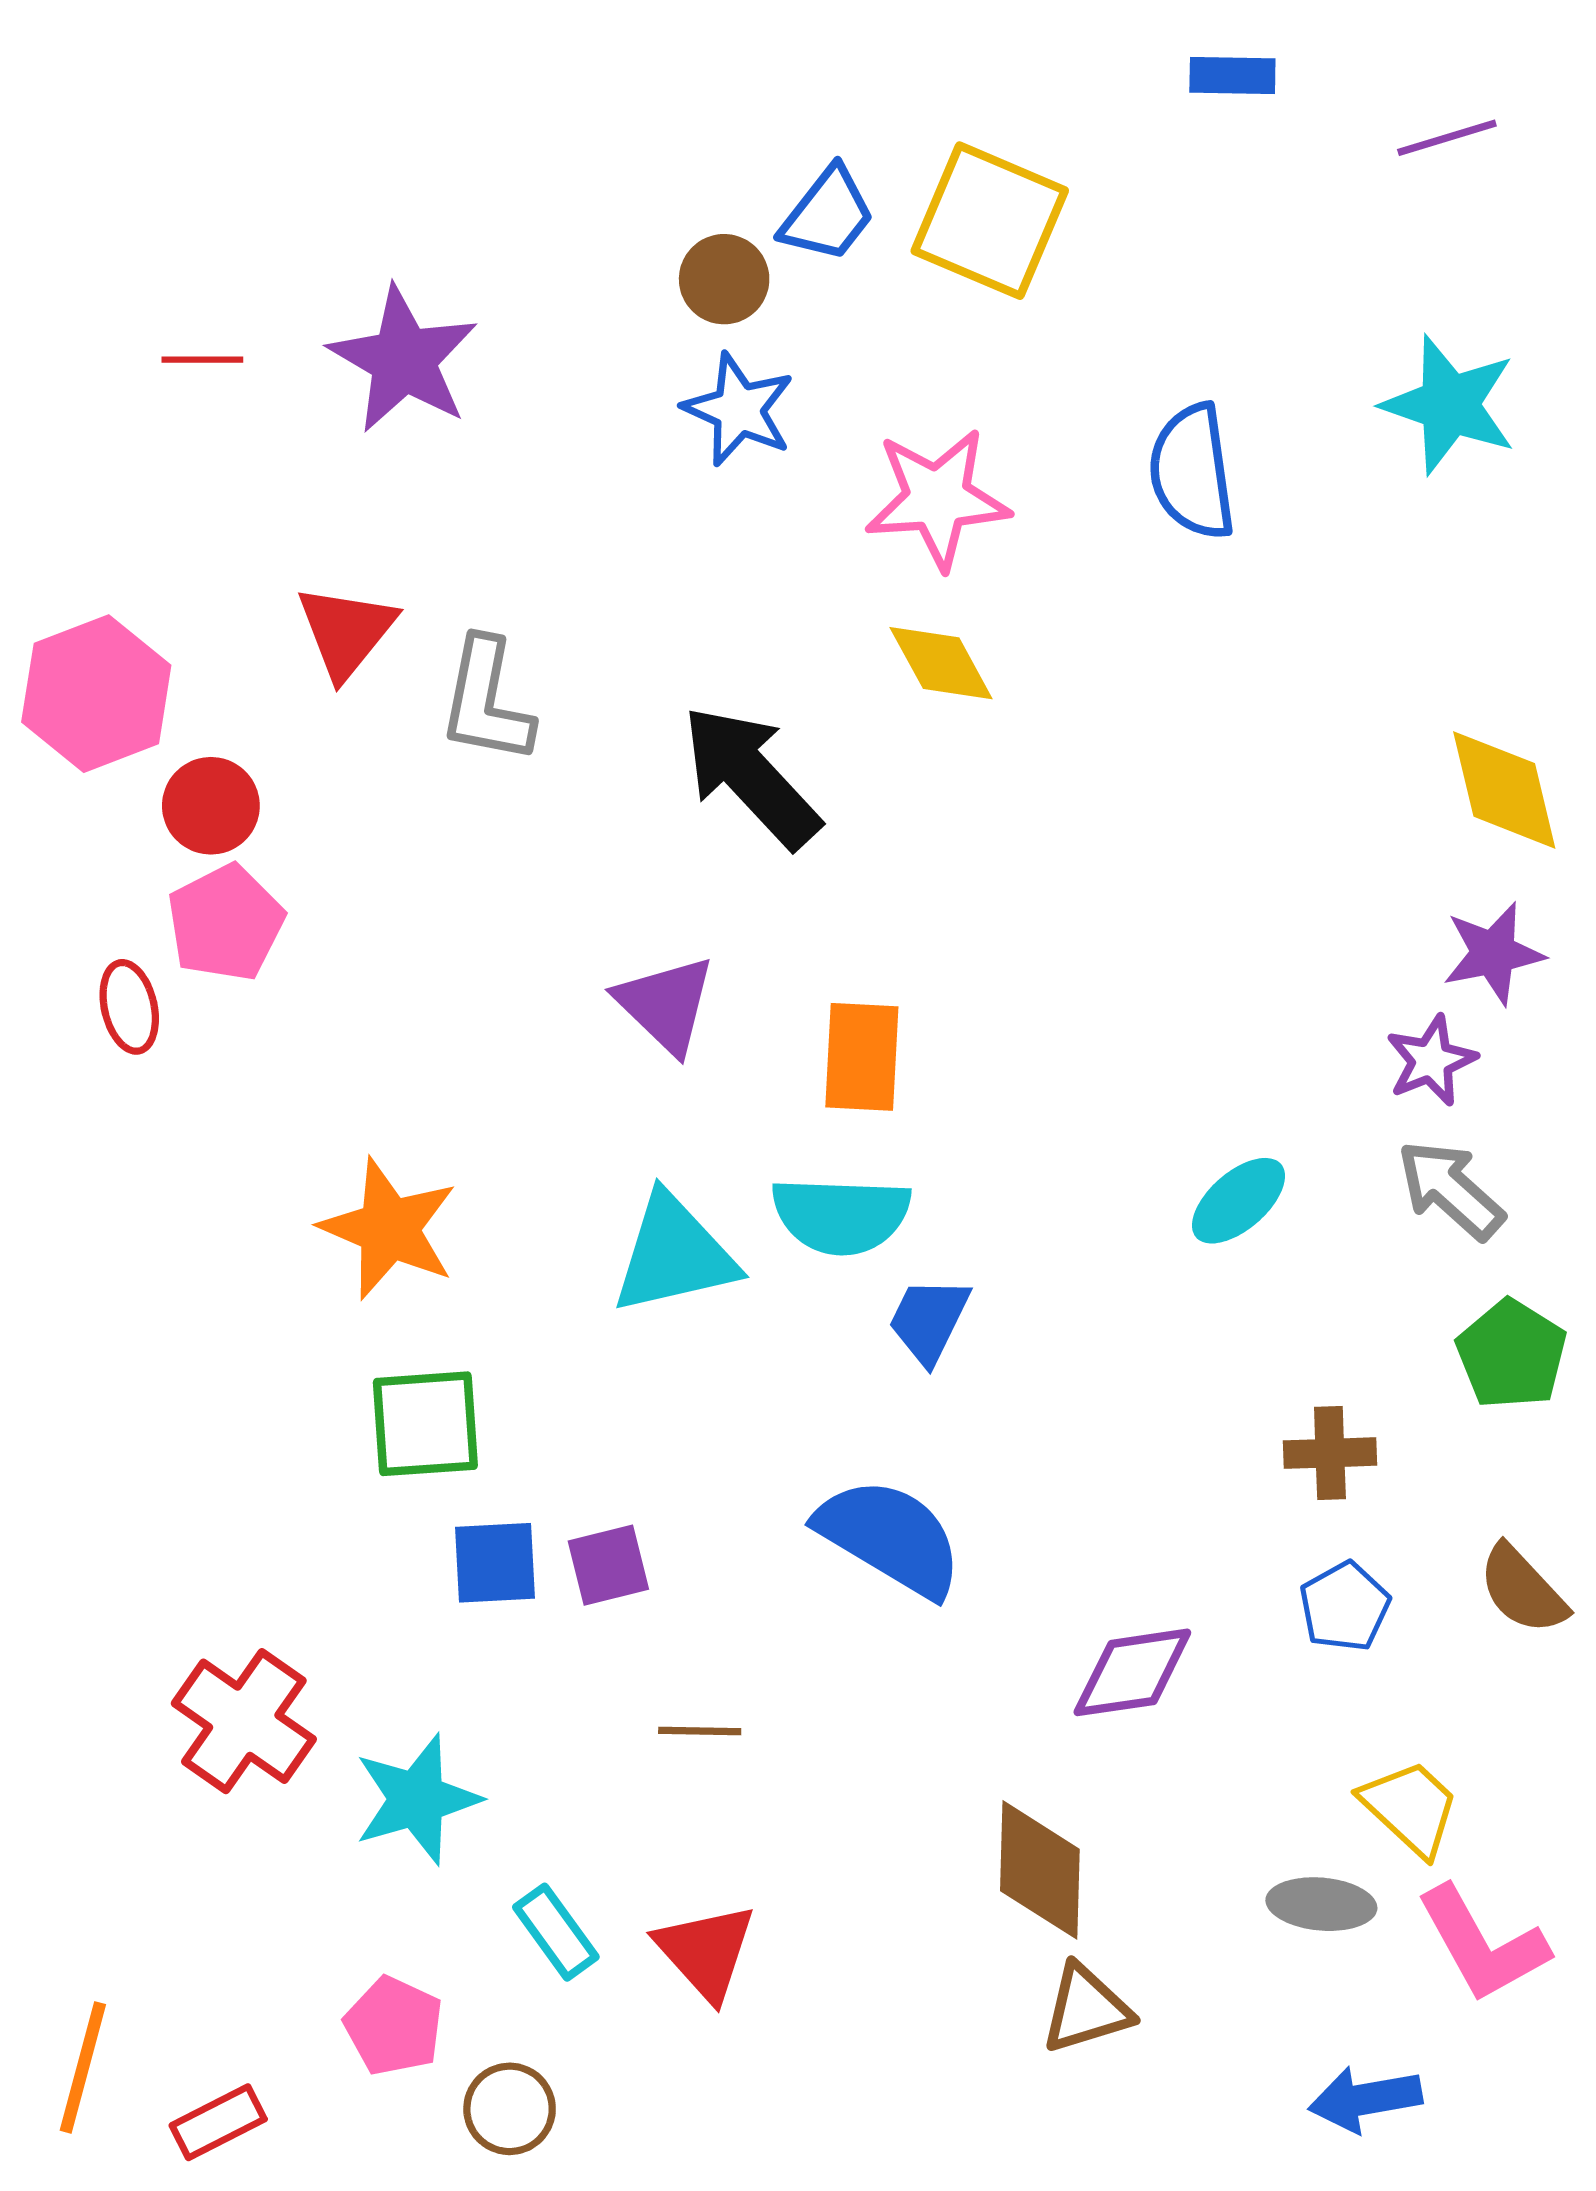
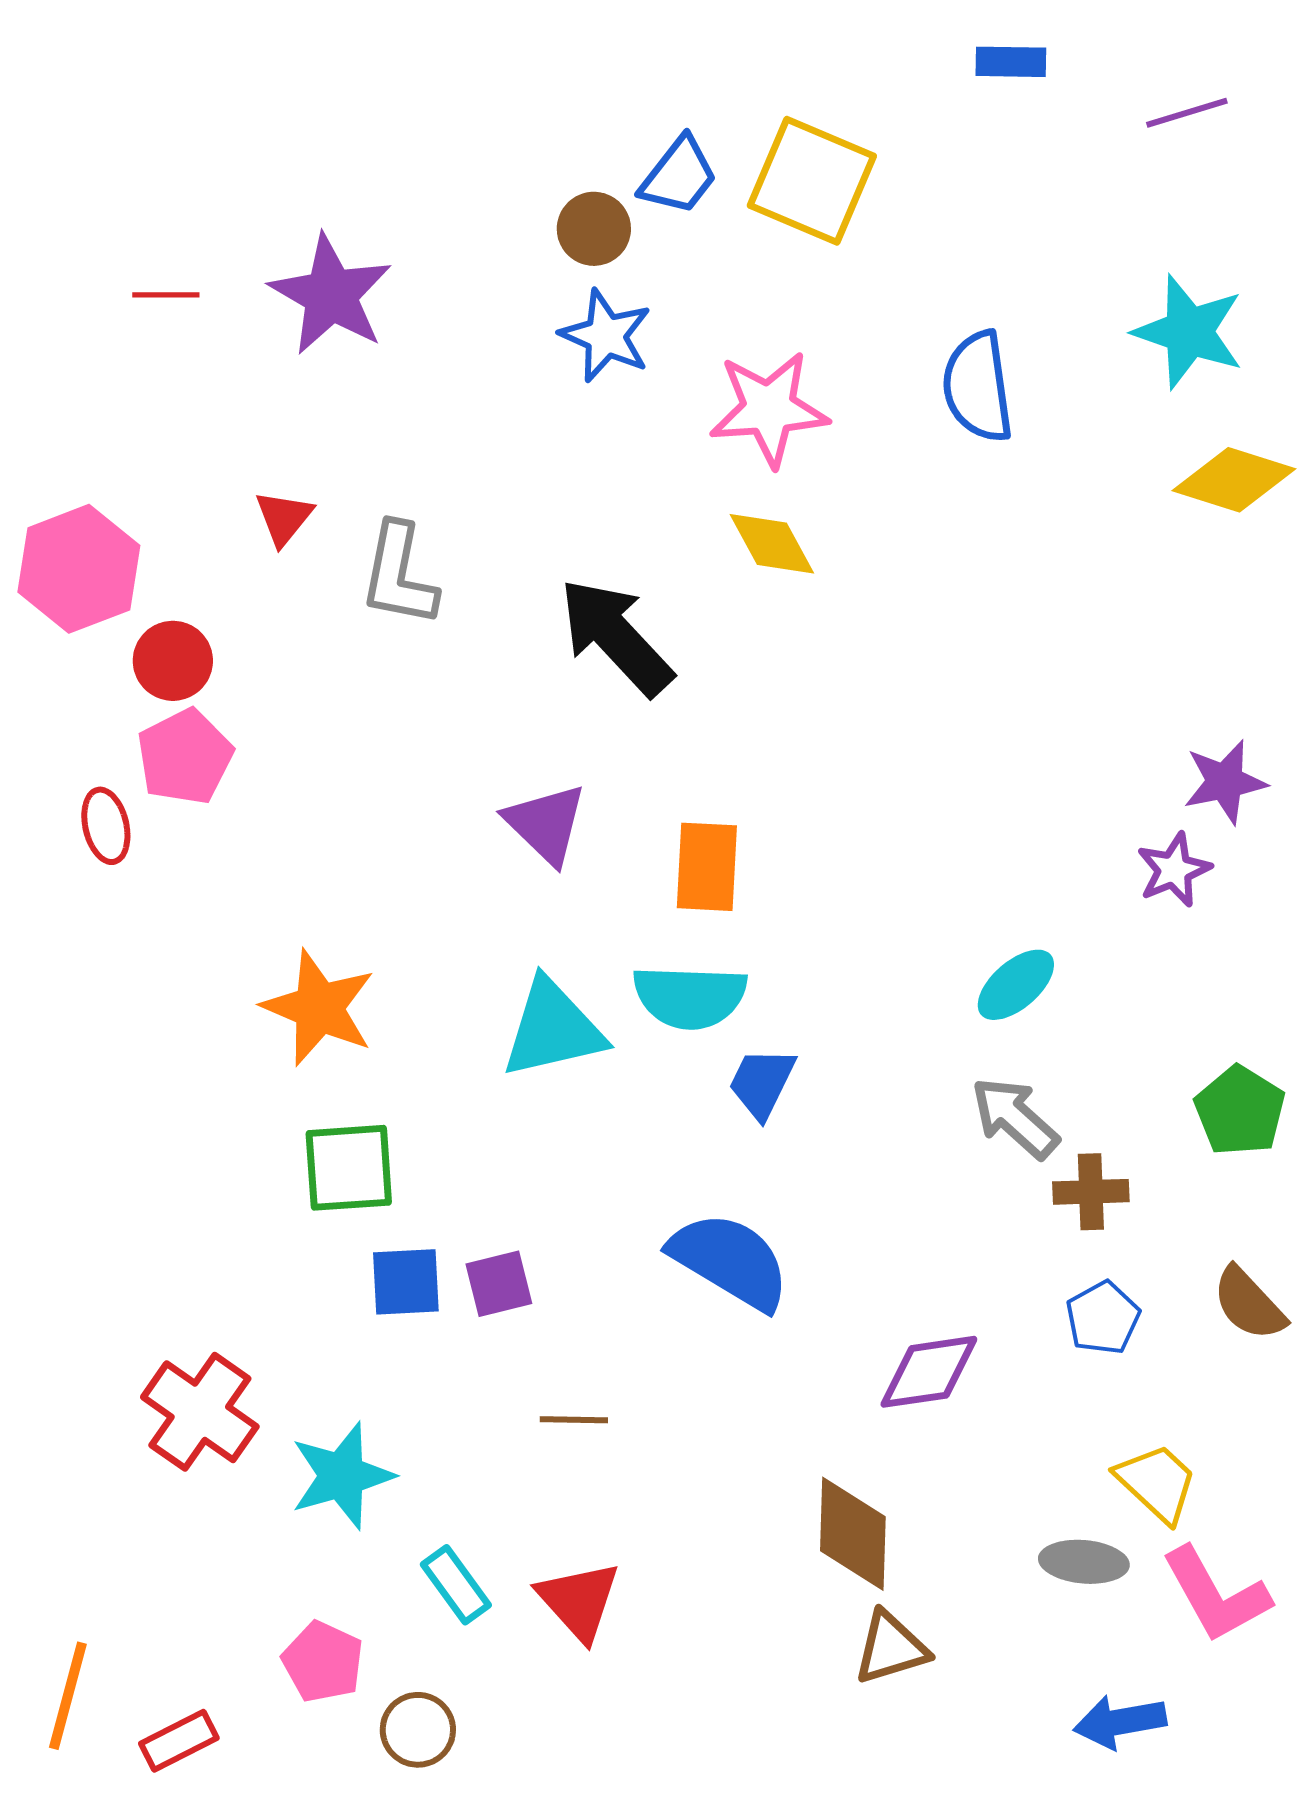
red triangle: (346, 631) -> (284, 518), size x0.7
yellow diamond: (1504, 790) -> (1234, 480), moved, turned -59
gray arrow: (1451, 1190) -> (1015, 1118), moved

